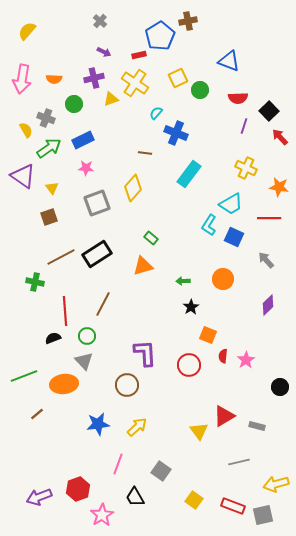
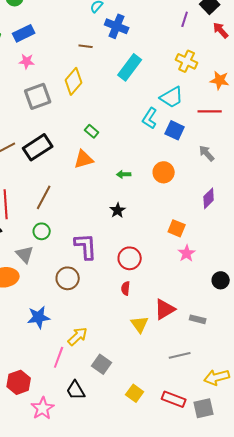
black star: (191, 307) -> (118, 210), moved
orange square: (208, 335) -> (177, 228), moved
green circle: (87, 336) -> (42, 231), moved
red semicircle: (223, 356) -> (126, 288), moved
yellow arrow: (137, 427) -> (78, 336), moved

